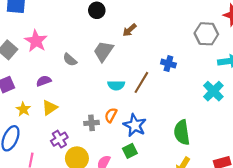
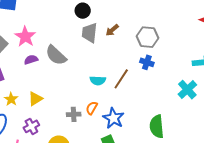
gray hexagon: (206, 34) -> (147, 37), moved
gray trapezoid: (103, 51) -> (90, 33), moved, turned -30
gray semicircle: (70, 60) -> (56, 55), size x1.6
purple semicircle: (44, 81) -> (31, 60), moved
purple cross: (59, 139) -> (31, 126), moved

